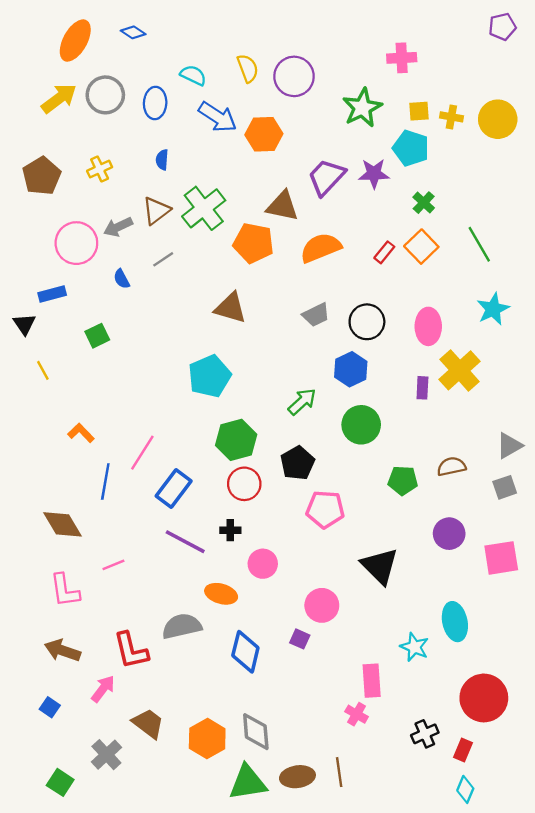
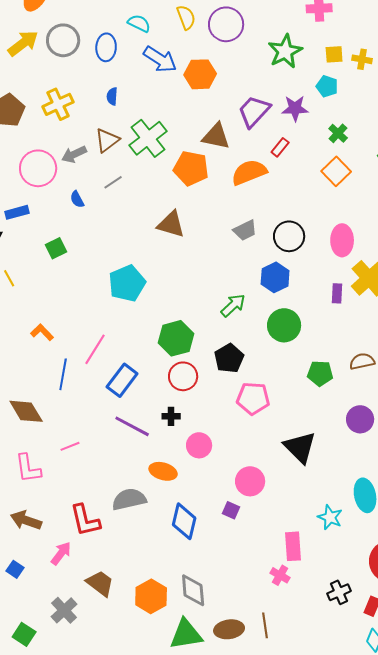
cyan pentagon: (411, 148) -> (327, 86), size x0.7
yellow cross: (100, 169) -> (58, 104), size x1.4
red rectangle: (384, 252) -> (280, 147), moved
cyan pentagon: (210, 376) -> (127, 283), moved

